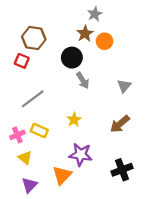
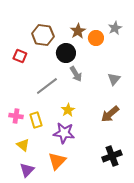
gray star: (95, 14) -> (115, 28), moved
brown hexagon: (34, 38) -> (43, 35), moved
gray line: (33, 99) -> (47, 86), moved
yellow rectangle: (39, 131) -> (36, 120), turned 49
pink cross: (17, 135) -> (16, 116), moved, turned 32
purple star: (81, 154) -> (64, 133), moved

